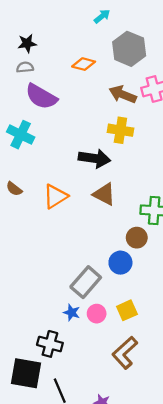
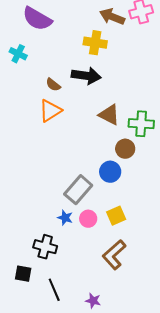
yellow cross: (120, 130) -> (95, 43), moved
cyan cross: (21, 135) -> (18, 54), size x0.7
brown semicircle: (14, 189) -> (53, 85), moved
brown triangle: (104, 194) -> (109, 115), moved
black square: (26, 373) -> (23, 274), size x0.6

